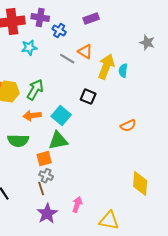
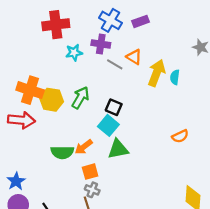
purple cross: (40, 18) -> (101, 44), moved
blue cross: (59, 31) -> (110, 20), moved, size x1.5
black square: (88, 97) -> (114, 107), moved
orange arrow: (32, 116) -> (84, 147), moved, turned -30
green triangle: (58, 141) -> (118, 149), moved

